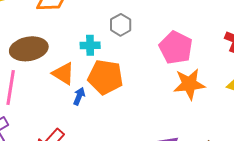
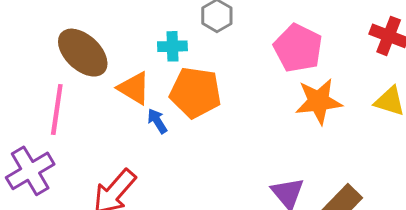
brown ellipse: (29, 49) -> (83, 53), turned 54
blue arrow: (79, 96) -> (157, 121), turned -54

